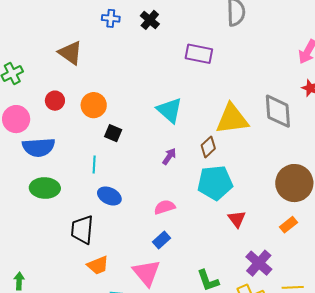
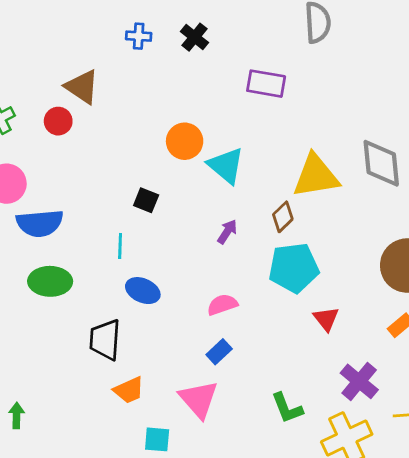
red circle: (55, 101) -> (58, 121), moved
orange circle: (94, 105) -> (185, 141), moved

